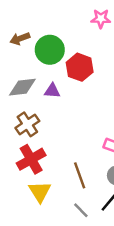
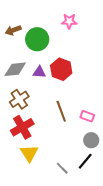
pink star: (101, 19) -> (69, 21), moved
red hexagon: (80, 67) -> (61, 69), moved
brown line: (80, 175) -> (61, 111), moved

